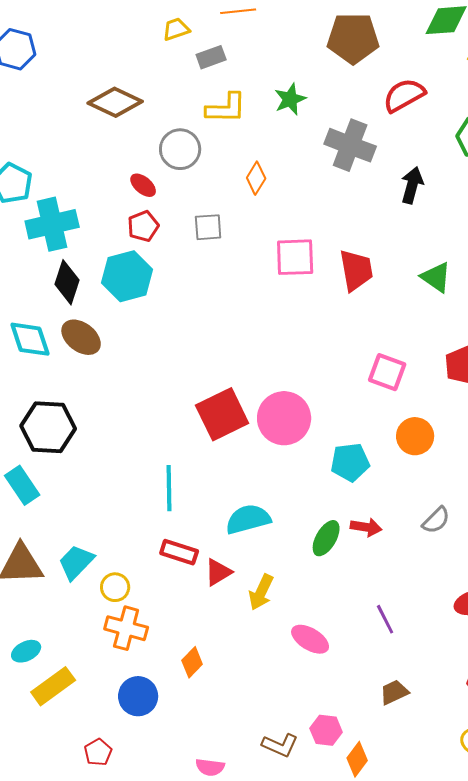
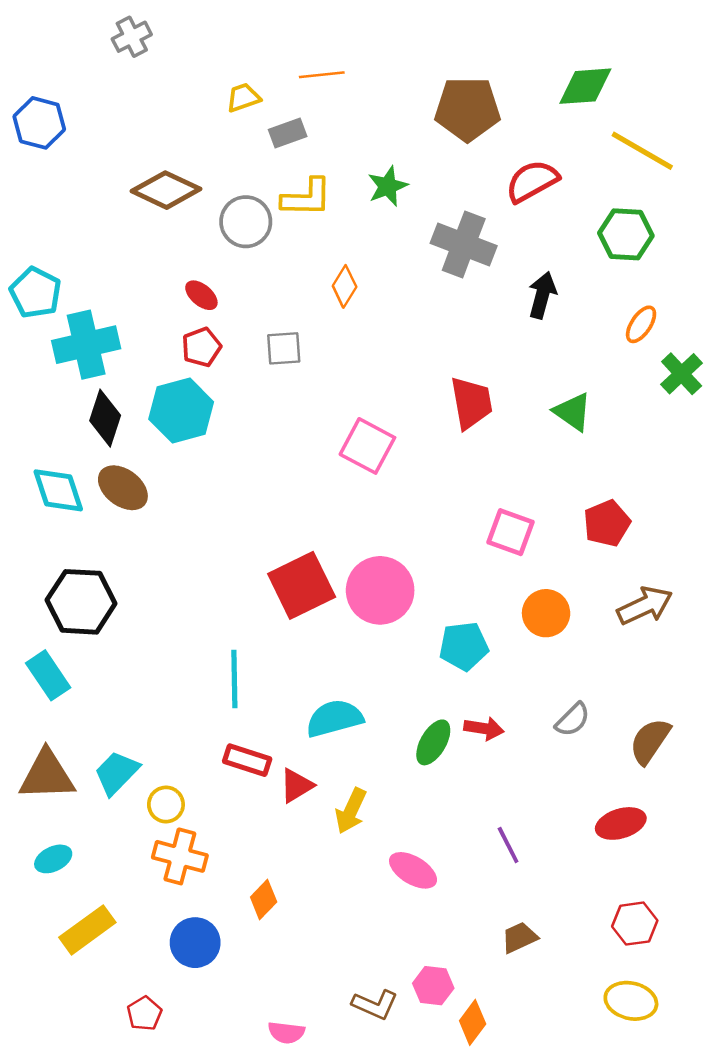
gray circle: (180, 149) -> (246, 222), moved
pink square: (295, 257) -> (367, 446), moved, turned 30
cyan ellipse: (26, 651) -> (53, 859), moved

